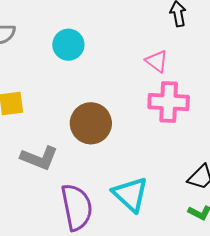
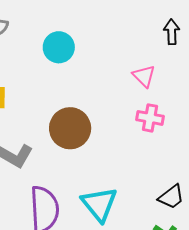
pink cross: (169, 102) -> (150, 118), size x0.7

